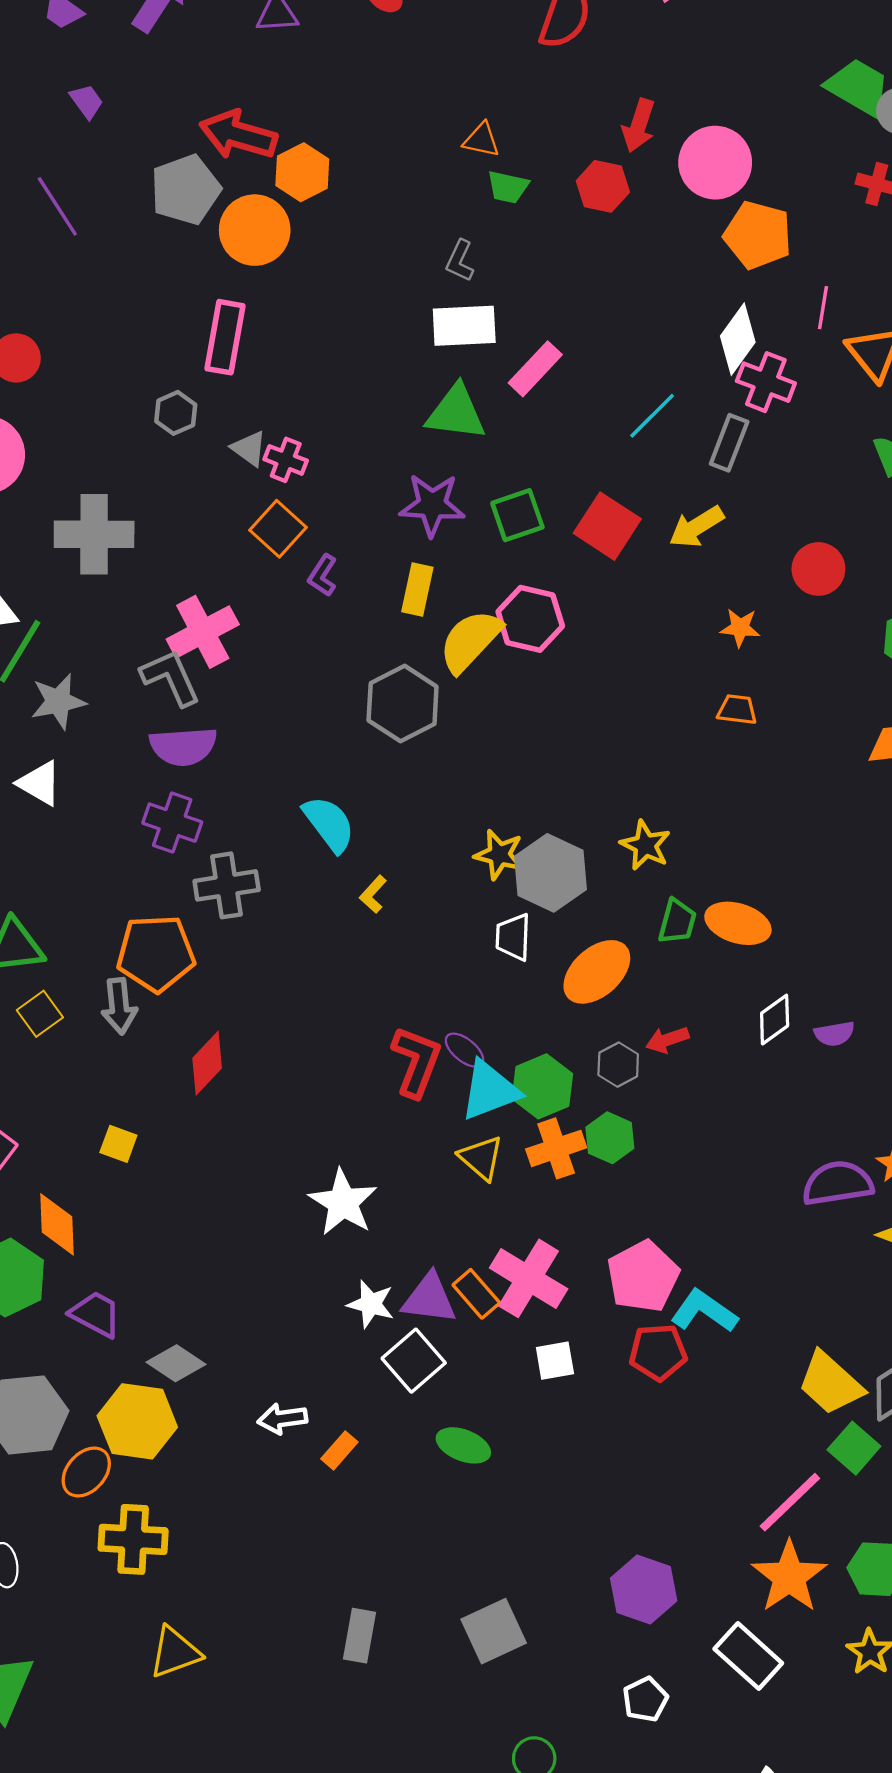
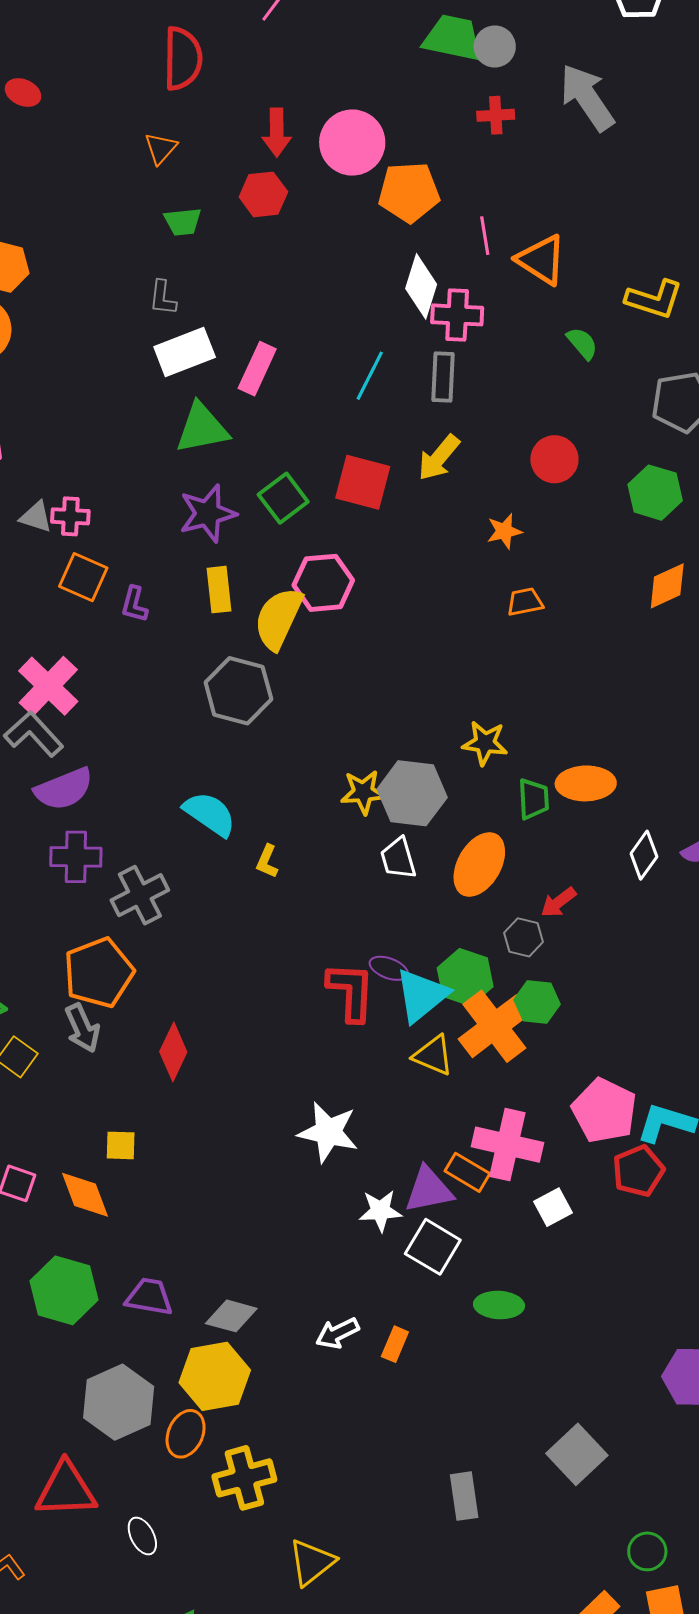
orange triangle: (482, 140) -> (161, 148), moved, turned -42
orange cross: (556, 1148) -> (494, 1026), size x1.4
orange diamond: (57, 1224) -> (85, 1195), moved

